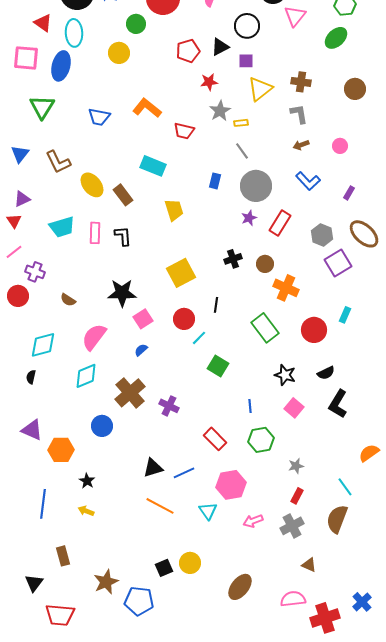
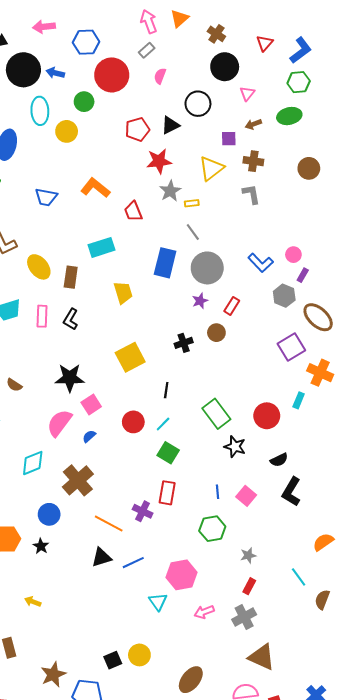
pink triangle: (295, 16) -> (247, 93), size x0.7
cyan ellipse: (74, 33) -> (40, 111), moved
green ellipse: (336, 38) -> (289, 116), turned 30
purple square: (246, 61) -> (229, 139), moved
red star: (209, 82) -> (159, 161), size x1.4
red trapezoid: (184, 131) -> (133, 211), turned 55
brown arrow: (301, 145) -> (253, 124), moved
pink circle: (340, 146) -> (293, 255), moved
cyan rectangle: (153, 166) -> (101, 247), turned -40
blue rectangle: (215, 181) -> (165, 263), size x1.8
brown rectangle: (123, 195) -> (71, 277), turned 45
red rectangle: (280, 223) -> (232, 306), size x0.7
gray hexagon: (322, 235) -> (284, 296), moved
black L-shape: (123, 236) -> (71, 319), turned -145
brown circle: (265, 264) -> (216, 333), moved
orange cross: (286, 288) -> (320, 373), moved
red circle: (184, 319) -> (133, 422), moved
pink semicircle: (94, 337) -> (59, 423), moved
cyan line: (199, 338) -> (163, 424), moved
black star: (285, 375) -> (235, 447), moved
purple cross: (169, 406) -> (143, 511), moved
blue line: (250, 406) -> (217, 492), moved
red rectangle: (215, 439) -> (167, 493), moved, turned 55
black star: (87, 481) -> (41, 546), moved
orange line: (160, 506) -> (109, 524), moved
brown semicircle: (337, 519) -> (322, 600), moved, size x0.7
brown triangle: (309, 565) -> (262, 657), size x1.8

